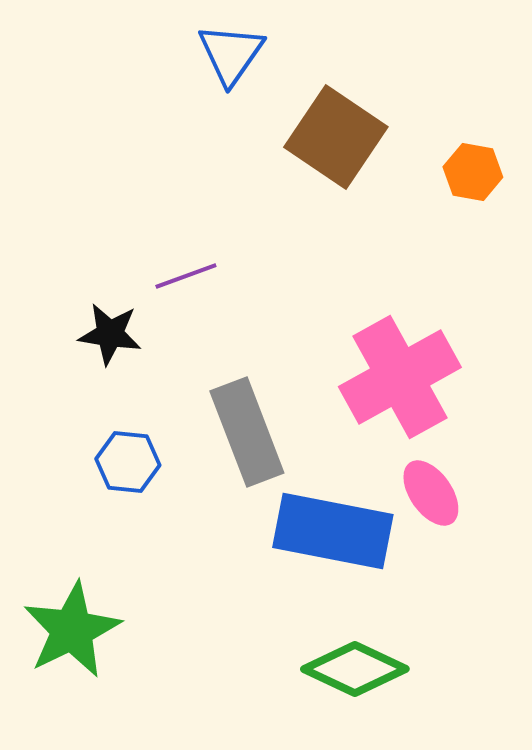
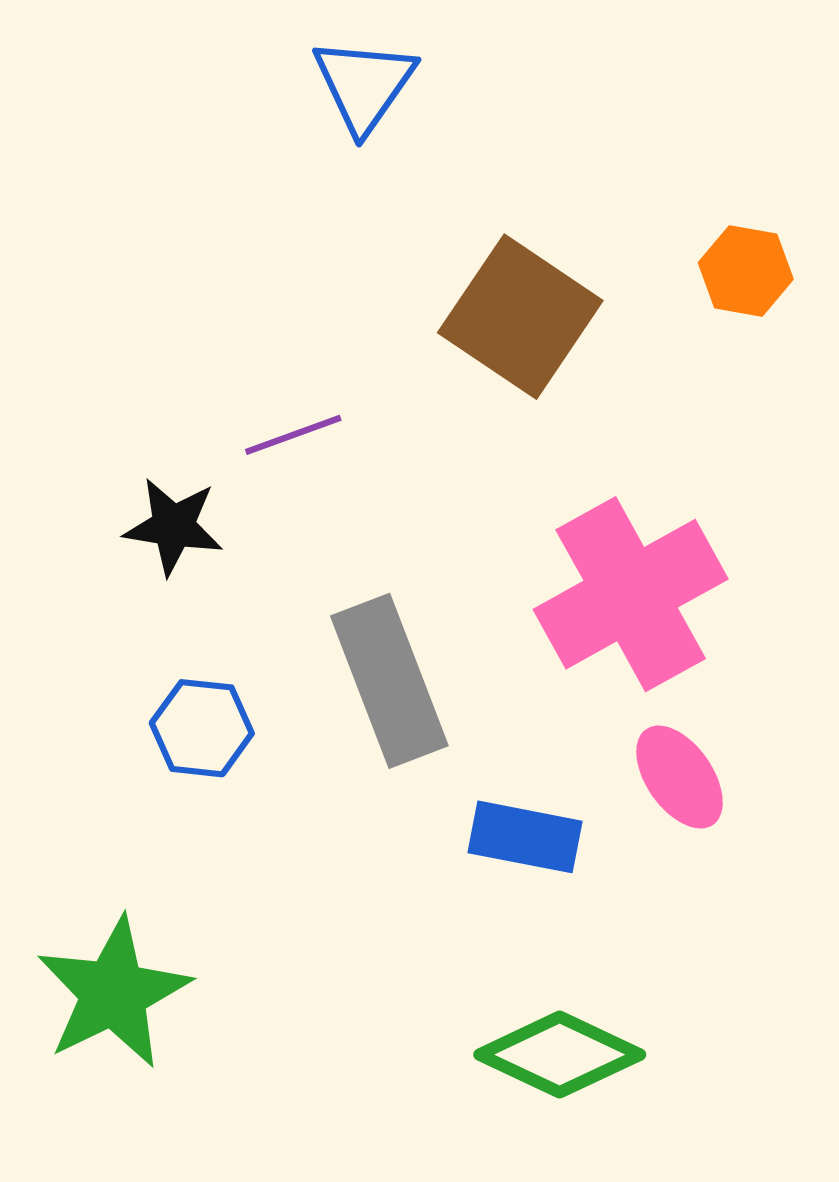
brown square: (336, 137) -> (520, 317), moved
blue rectangle: (333, 531) -> (525, 837), size x0.6

